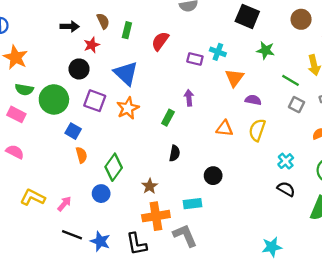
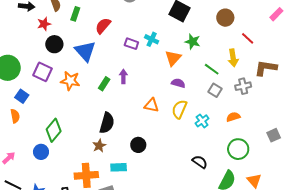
black circle: (79, 69) -> (54, 44), moved
blue triangle: (126, 73) -> (85, 51), moved
orange triangle: (234, 78) -> (173, 58), moved
orange star: (128, 108) -> (70, 81), turned 30
green rectangle: (168, 118) -> (104, 84), moved
black semicircle: (175, 153) -> (107, 123), size x1.5
orange semicircle: (81, 155) -> (15, 116), moved
cyan cross: (286, 161) -> (202, 121), moved
brown star: (150, 186) -> (99, 146), moved

